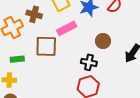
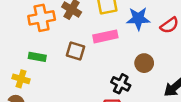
brown square: (46, 46) -> (75, 51), size x0.7

